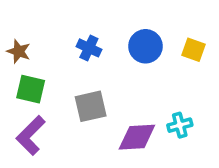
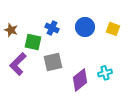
green square: (31, 89) -> (33, 42), moved
purple L-shape: (31, 135) -> (18, 64), moved
purple diamond: (137, 137) -> (80, 80), turned -35

